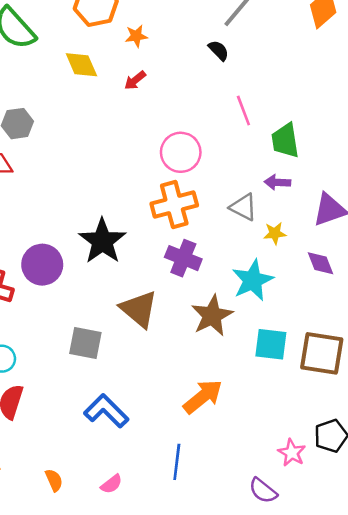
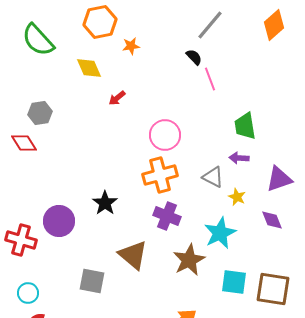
red arrow: (135, 80) -> (117, 98), moved
pink line: (243, 110) -> (210, 79), moved
yellow star: (275, 233) -> (237, 197), turned 30
black star: (102, 241) -> (105, 203), size x0.7

